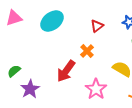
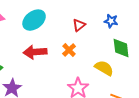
red arrow: (66, 71) -> (35, 52), moved, turned 50

